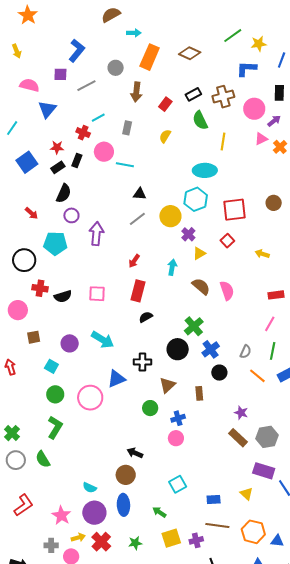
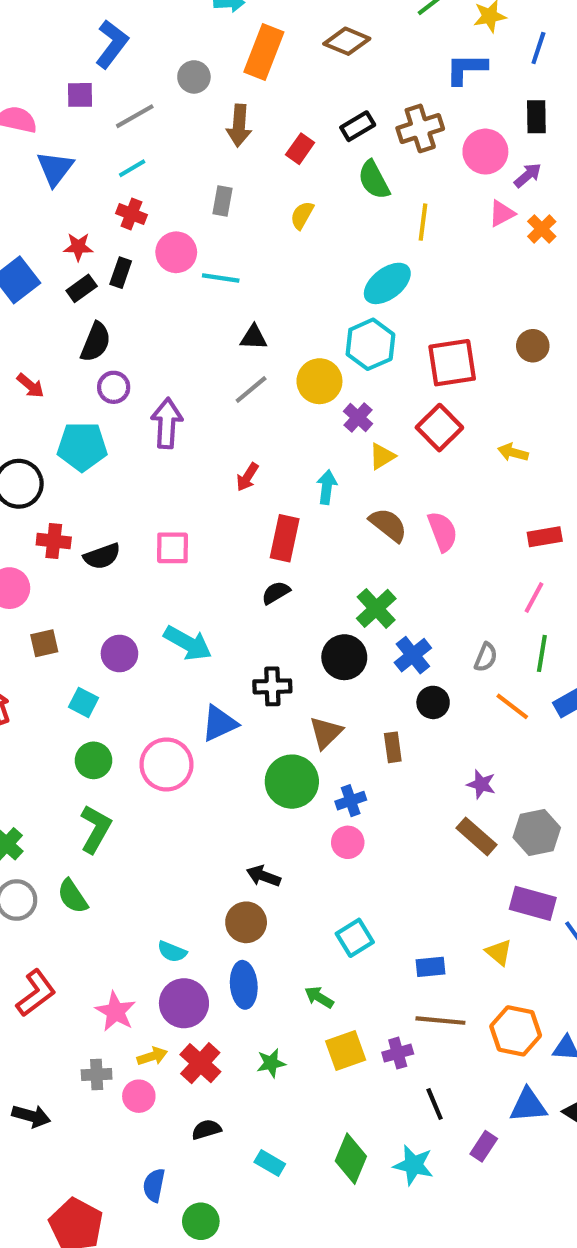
cyan line: (98, 118) -> (132, 168), moved
cyan ellipse: (205, 170) -> (387, 283), turned -35
red square: (227, 241) -> (439, 428), size x1.5
red rectangle: (138, 291) -> (285, 538), moved
green circle: (150, 408) -> (292, 782), size x1.6

